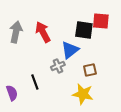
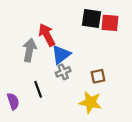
black square: (84, 30) -> (91, 19), moved
gray arrow: (16, 32) -> (29, 50), moved
blue triangle: (70, 50) -> (61, 54), moved

